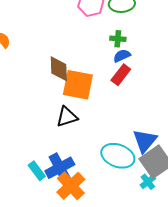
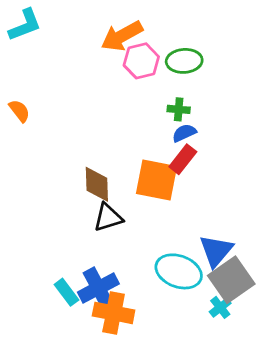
brown diamond: (59, 69) -> (97, 184), moved
orange square: (78, 85) -> (156, 180), moved
orange cross: (71, 186) -> (114, 313), turned -36

